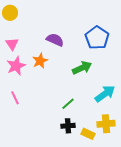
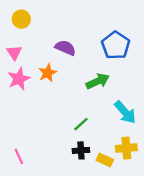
yellow circle: (10, 13) -> (21, 19), moved
cyan arrow: (105, 94) -> (125, 112), turned 85
pink line: (15, 98) -> (19, 156), moved

